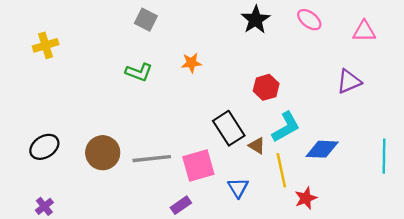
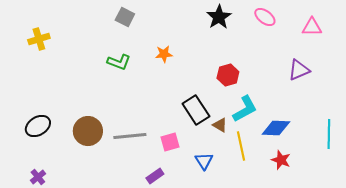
pink square: (198, 166) -> (170, 142), size x0.7
red star: (306, 198) -> (281, 160), moved, turned -30

